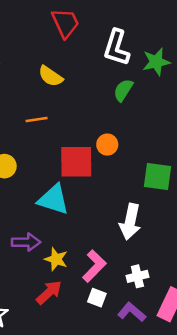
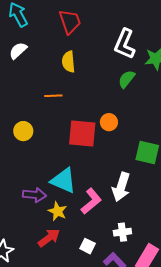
red trapezoid: (65, 23) -> (70, 22), moved
yellow semicircle: (51, 76) -> (68, 62), turned 45
cyan triangle: (53, 199) -> (63, 181), moved
pink L-shape: (94, 266) -> (91, 201), moved

